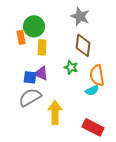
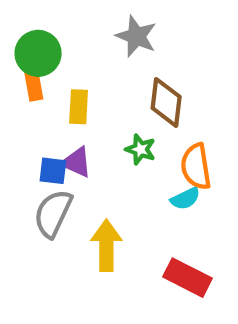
gray star: (80, 16) -> (136, 36), moved
green circle: (34, 26) -> (38, 53), moved
gray semicircle: (30, 97) -> (53, 213), turned -35

